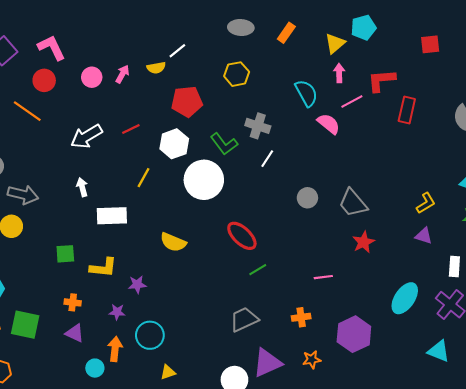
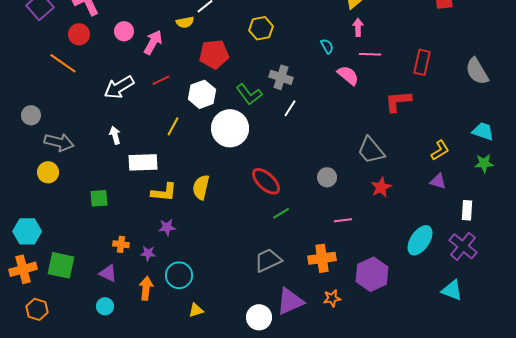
pink arrow: (122, 74) -> (153, 42), moved, size x1.4
red L-shape: (381, 80) -> (398, 101), moved
cyan semicircle: (306, 93) -> (327, 46), size x0.6
pink line: (352, 102) -> (370, 54), turned 30
gray circle: (307, 198) -> (327, 177), moved
yellow semicircle: (173, 242) -> (201, 187), turned 80
yellow L-shape: (103, 268) -> (164, 192), moved
orange cross: (73, 302) -> (121, 244), moved
orange cross: (301, 317) -> (322, 258), size x1.5
cyan circle: (95, 368) -> (105, 306), moved

